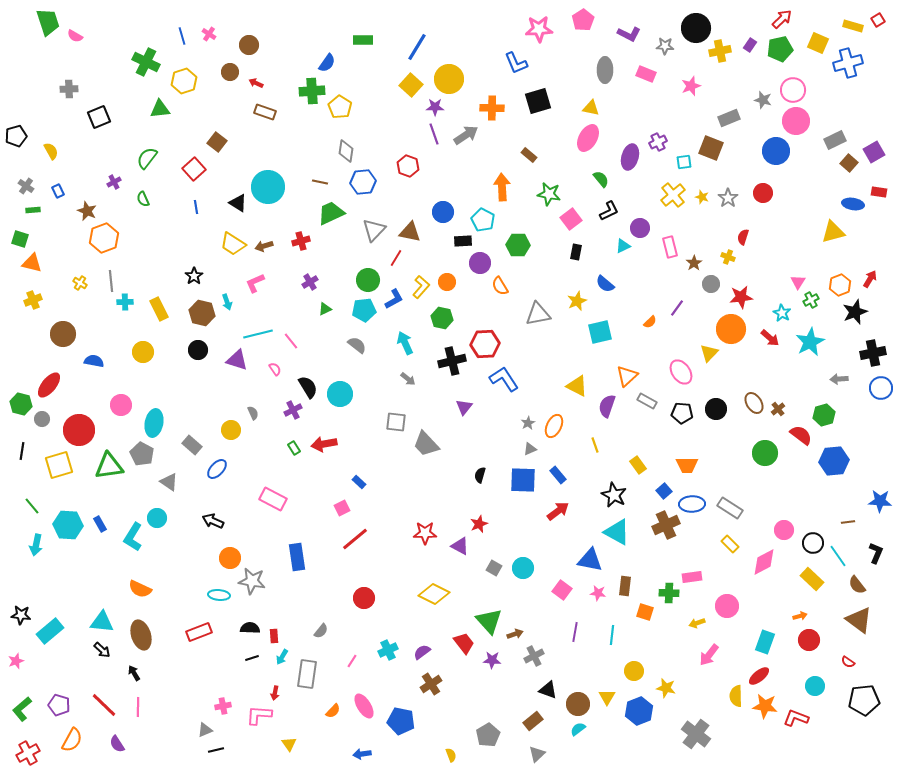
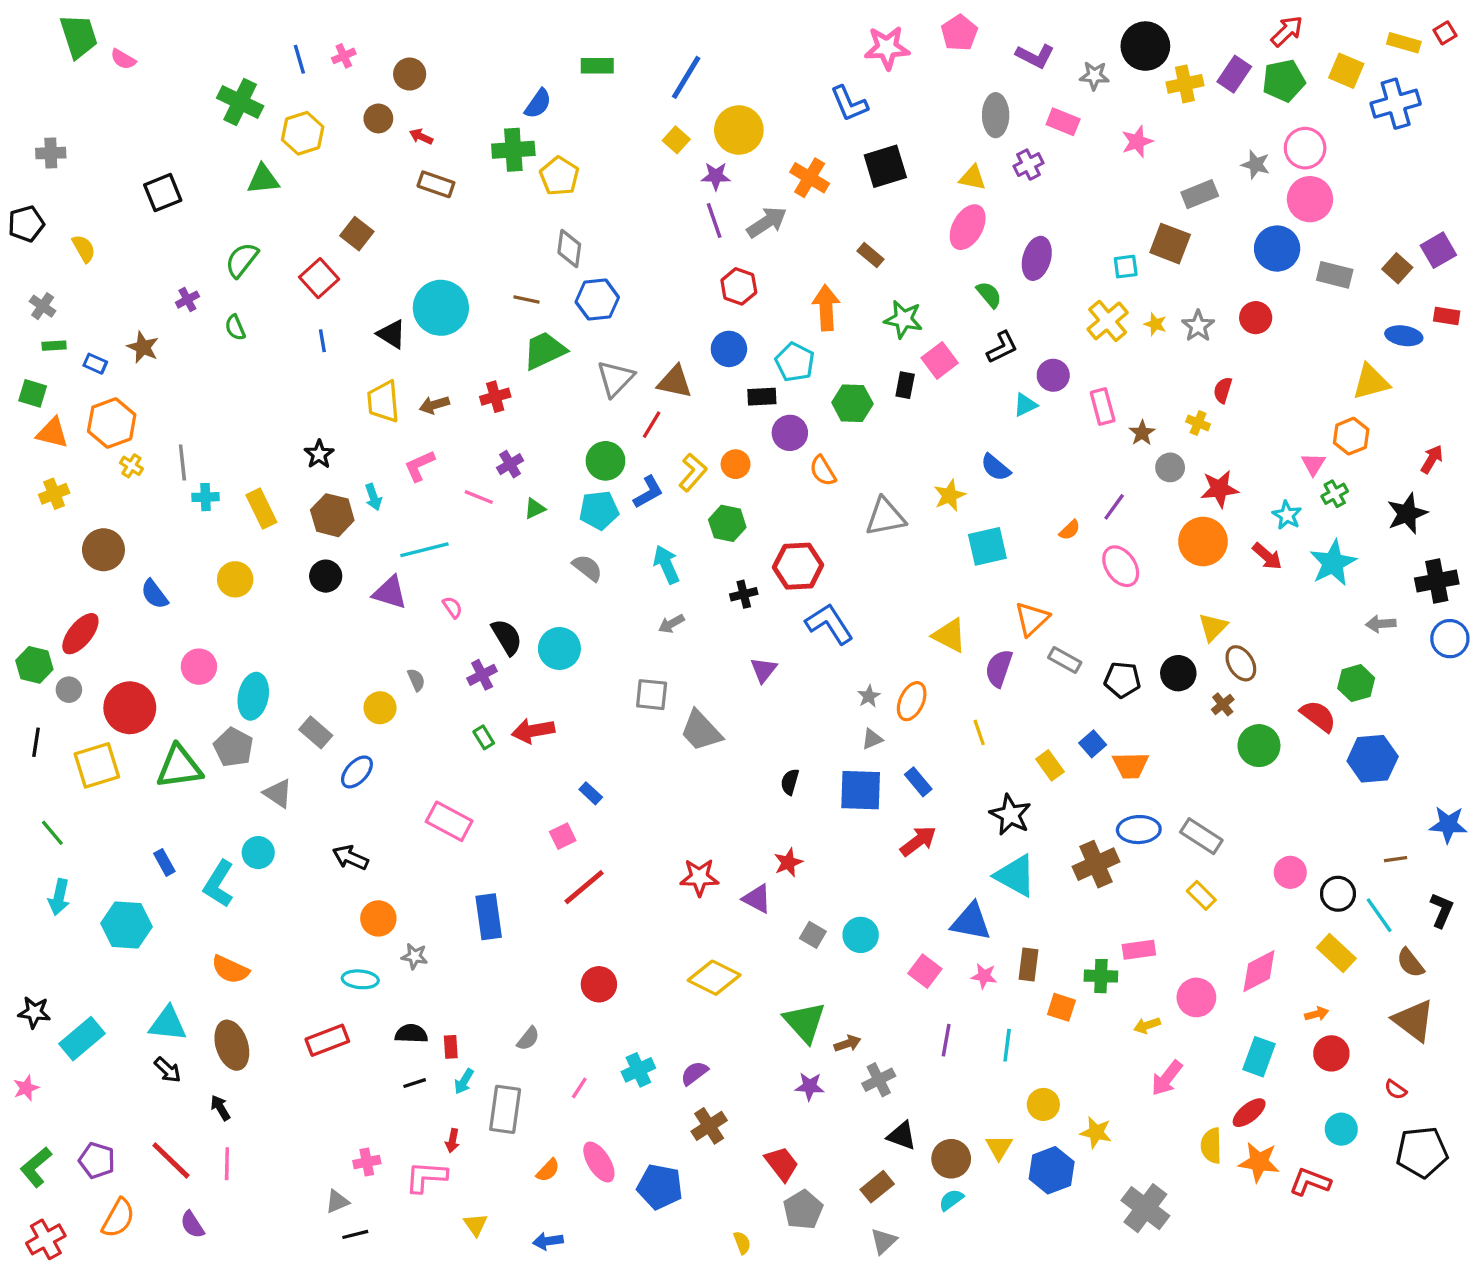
pink cross: (209, 34) -> (344, 56), turned 32
purple rectangle: (750, 45) -> (1234, 74), size x1.5
yellow square: (411, 85) -> (676, 140), size x0.7
gray cross: (69, 89) -> (51, 153), moved
orange cross: (492, 108) -> (810, 178), turned 30
gray rectangle: (835, 140) -> (1335, 275), moved, turned 40
purple cross: (658, 142) -> (1029, 165), moved
red hexagon: (408, 166) -> (739, 286), moved
blue rectangle: (58, 191) -> (95, 364), moved, turned -40
orange hexagon: (104, 238) -> (112, 423), moved
yellow trapezoid: (233, 244) -> (383, 402), turned 52
black rectangle: (576, 252) -> (905, 385), moved
orange hexagon: (840, 285) -> (1351, 436), moved
pink line: (291, 341) -> (479, 497), moved, turned -30
yellow triangle: (709, 353) -> (1213, 627), moved
blue semicircle: (94, 361) -> (154, 594), turned -138
black cross: (452, 361) -> (744, 594), size x0.6
pink ellipse: (681, 372) -> (1121, 566), moved
gray arrow: (408, 379) -> (671, 624), turned 112
brown cross: (778, 409) -> (1223, 704), moved
blue square: (664, 491) -> (1093, 744), moved
cyan hexagon: (68, 525) -> (127, 925), moved
pink diamond: (764, 562) -> (1259, 971), moved
gray star: (252, 581) -> (415, 956), size x0.6
red trapezoid: (464, 643) -> (782, 1164), moved
blue arrow: (362, 754) -> (548, 1241), moved

